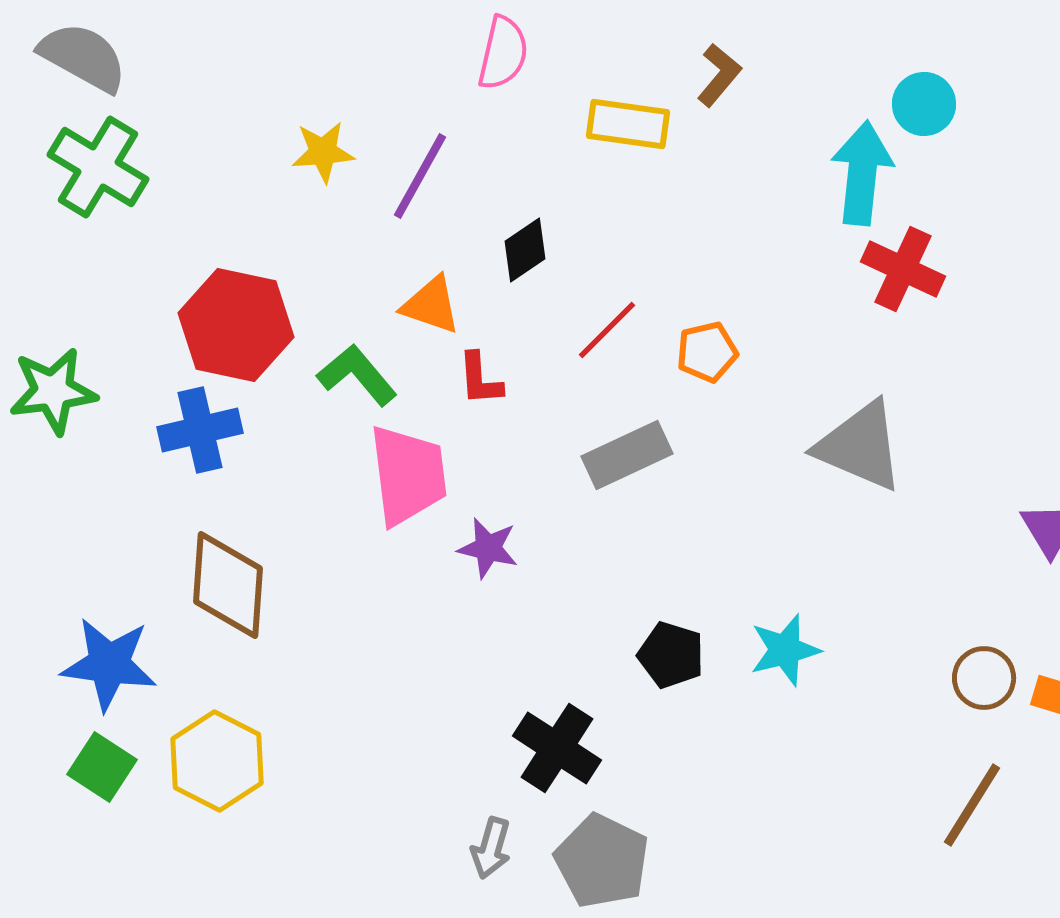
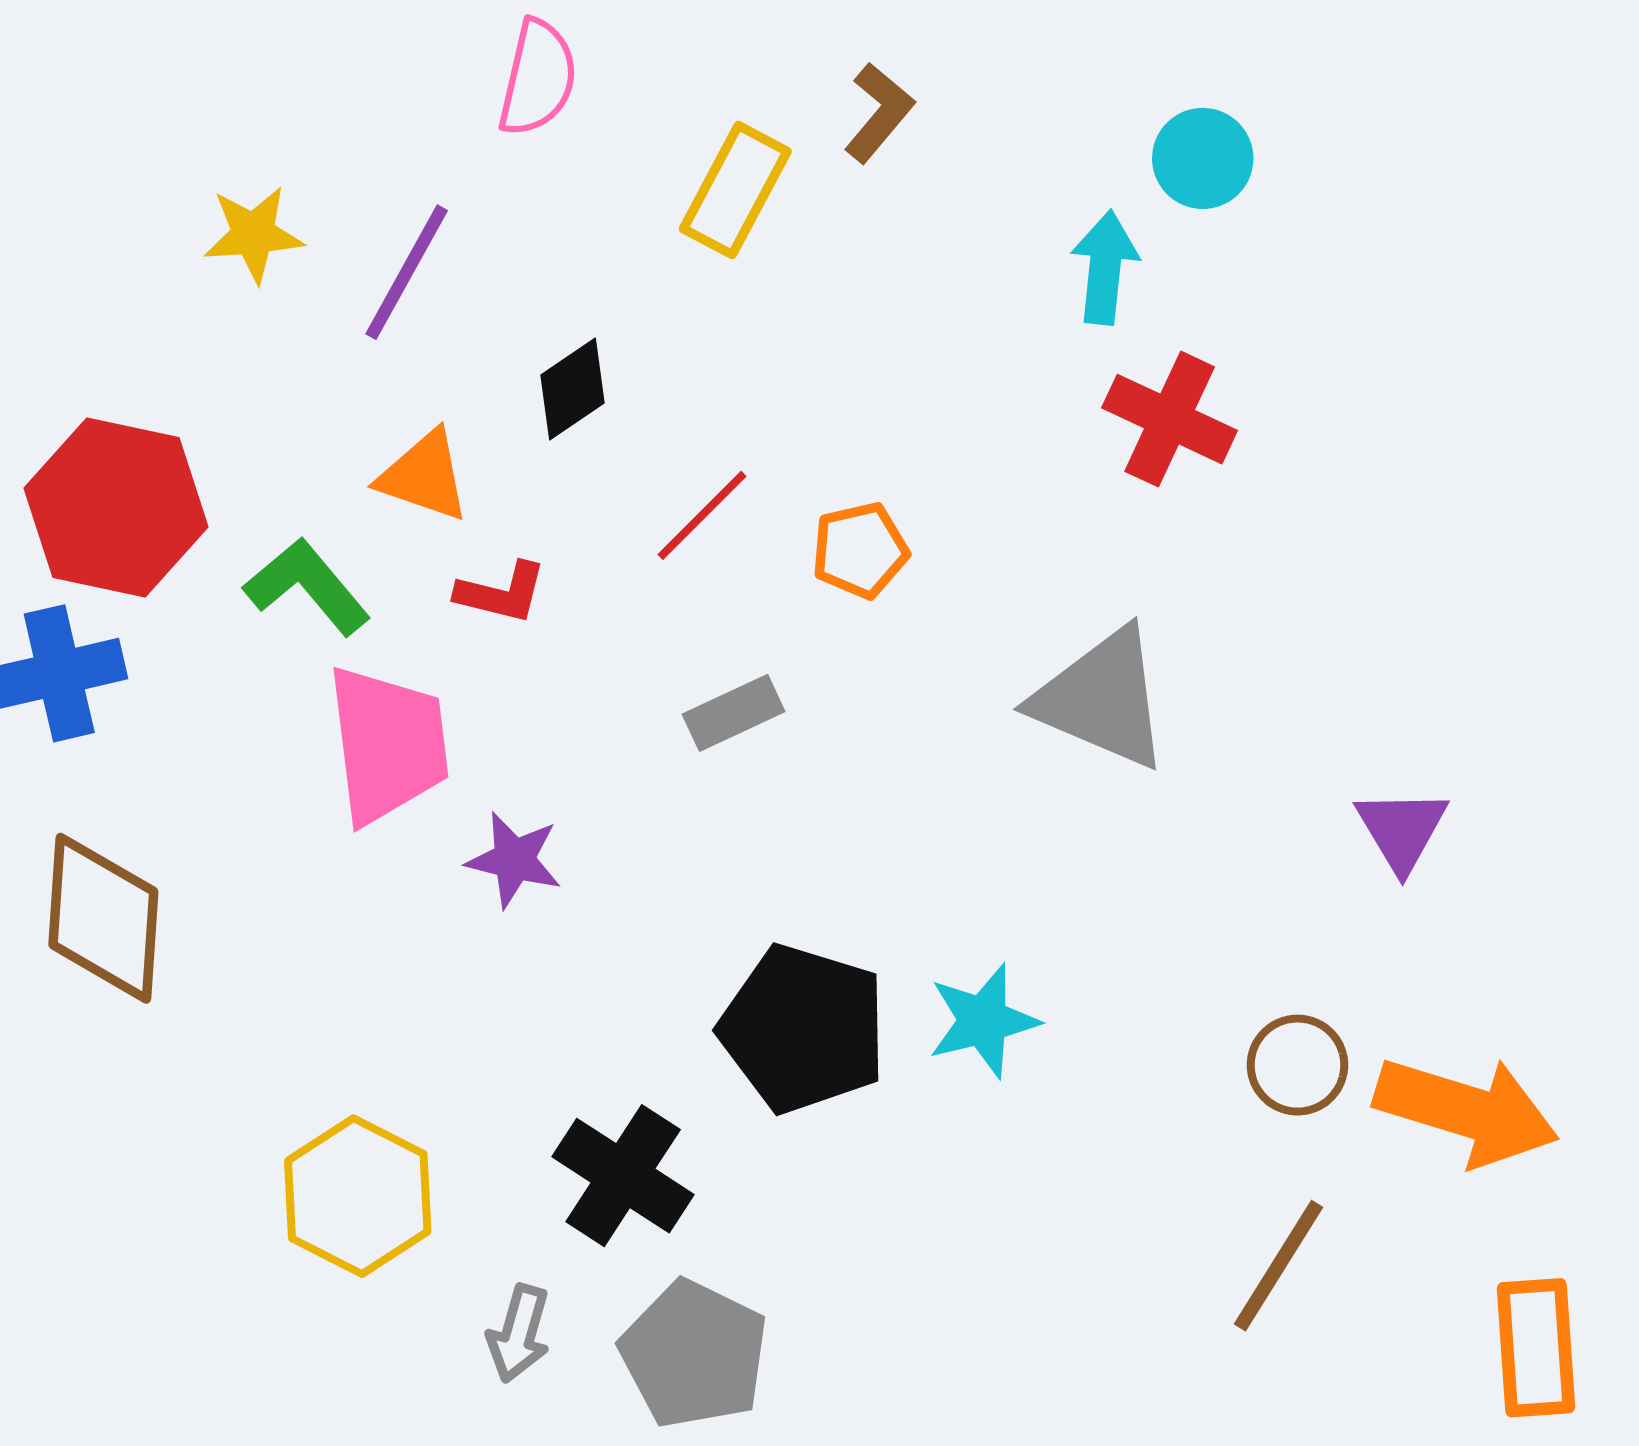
yellow rectangle: (628, 124) -> (735, 190), turned -70
cyan arrow: (862, 173) -> (1105, 267), size x0.7
red L-shape: (480, 379) -> (501, 593), turned -72
gray rectangle: (627, 455) -> (734, 713), size x0.7
black pentagon: (671, 655) -> (803, 1029), size x1.6
yellow hexagon: (217, 761) -> (358, 1196), moved

